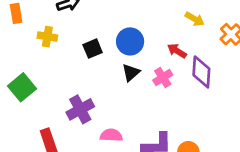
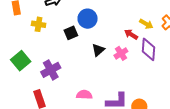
yellow arrow: (195, 19) -> (146, 24), moved
blue circle: (130, 41) -> (88, 19), moved
purple cross: (80, 109) -> (51, 70), moved

